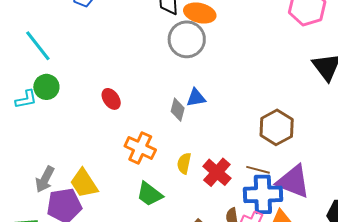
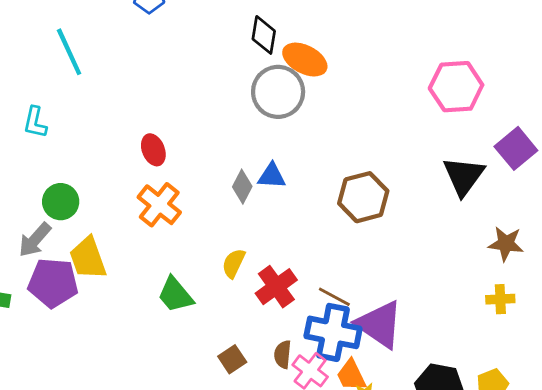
green circle: (46, 87) -> (61, 202), moved
cyan L-shape: (26, 99) -> (35, 122), turned 100
brown hexagon: (277, 127) -> (363, 197), moved
orange cross: (140, 148) -> (159, 205), moved

